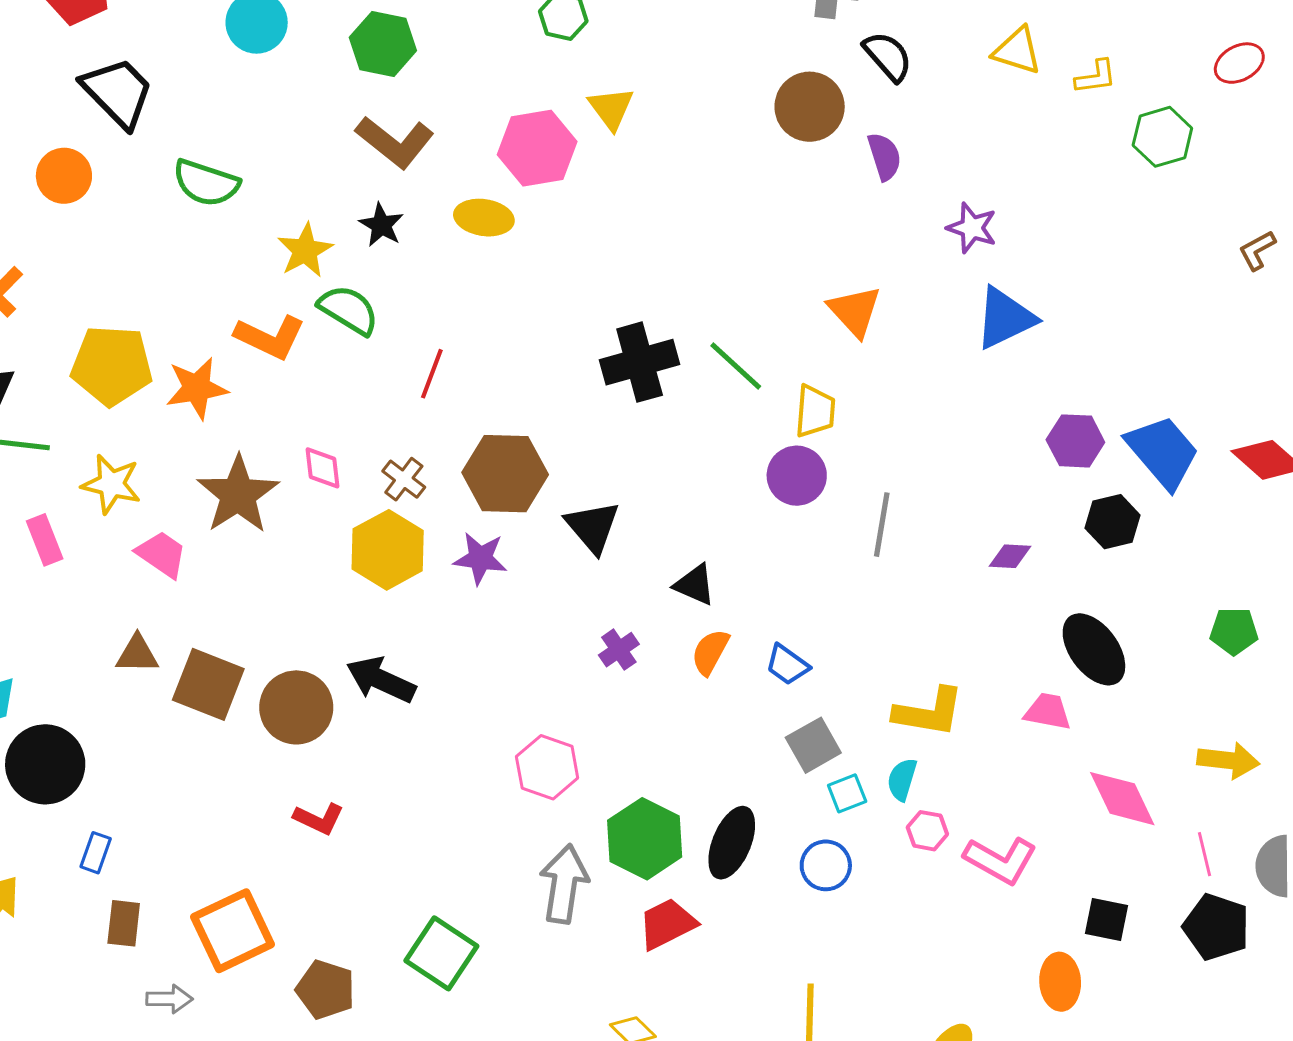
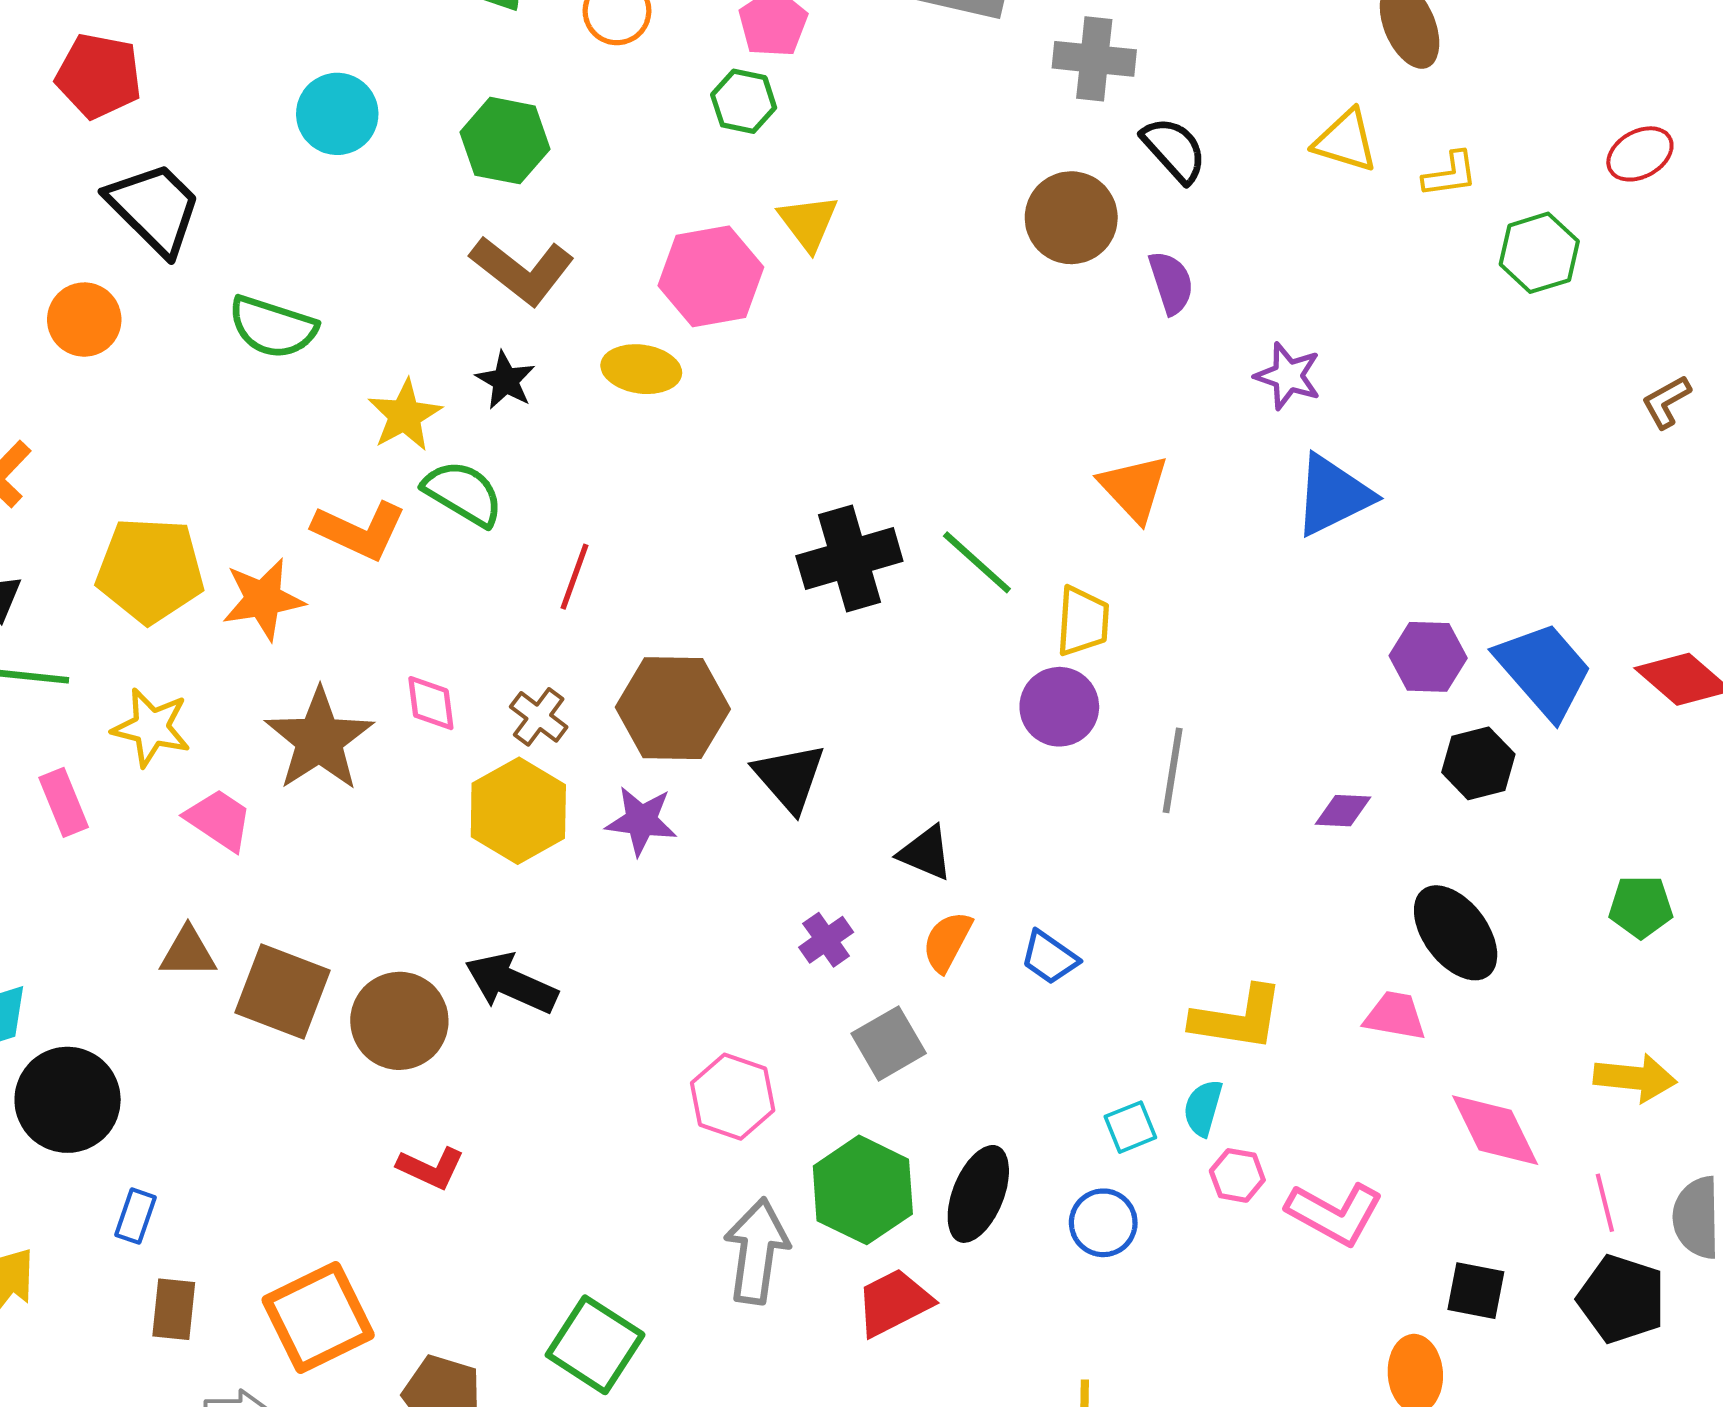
gray square: (813, 745) -> (889, 1043), moved

